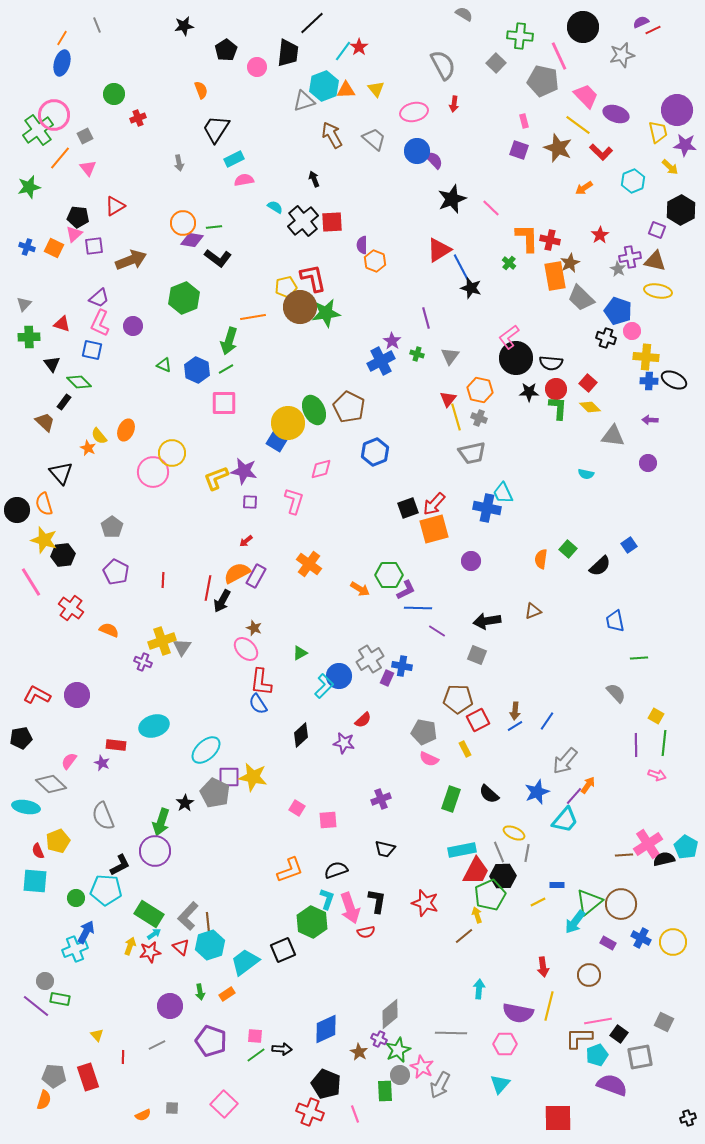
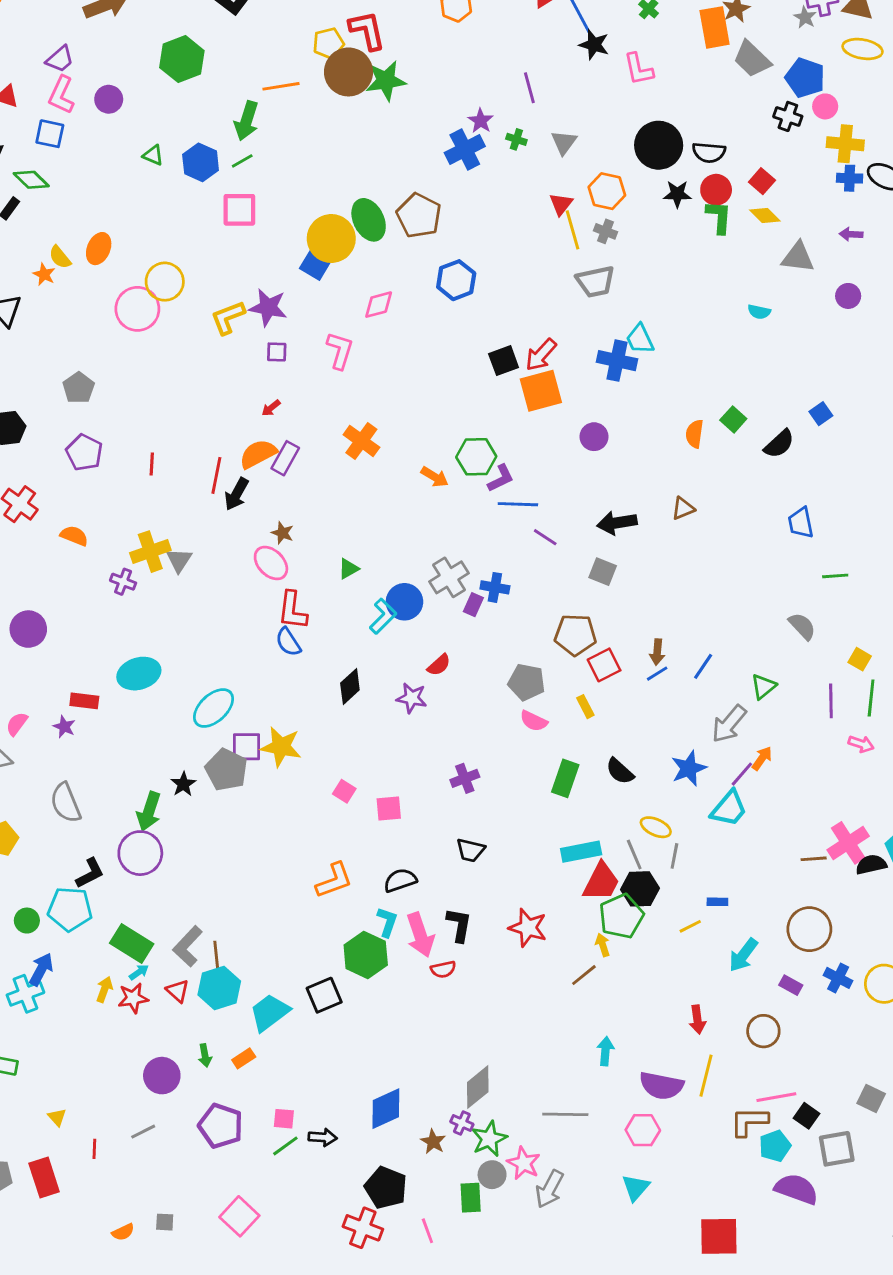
pink L-shape: (509, 337) -> (639, 69), moved, turned -65
green triangle: (589, 902) -> (763, 686), moved, size x0.7

